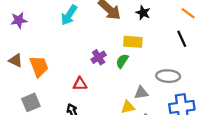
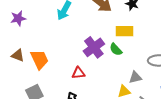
purple cross: (99, 57) -> (94, 47), size x1.5
green semicircle: (122, 61) -> (116, 49), turned -72

